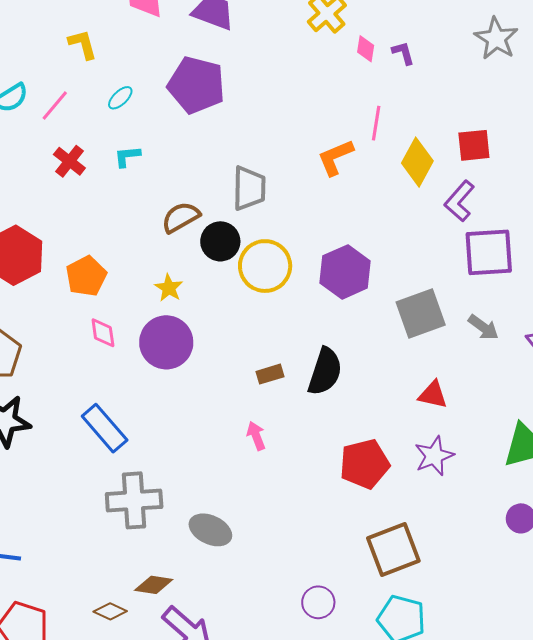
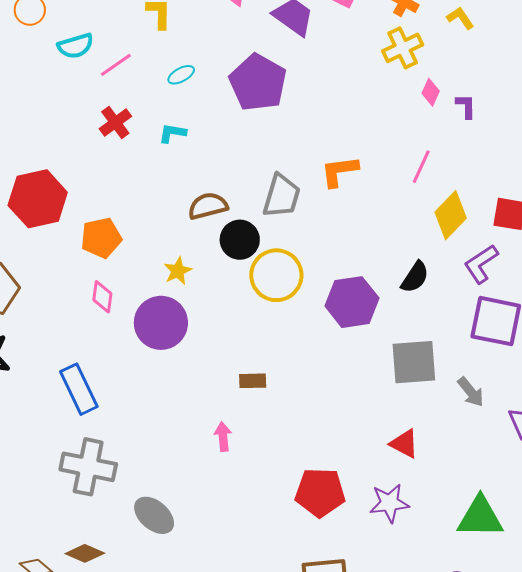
orange L-shape: (335, 157) -> (339, 171), moved
black semicircle: (325, 371) -> (415, 277), moved, size x0.7

